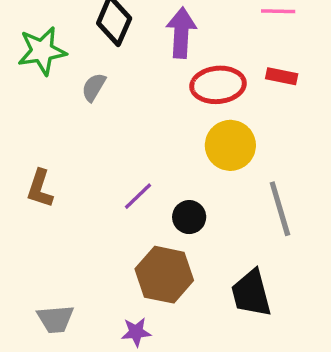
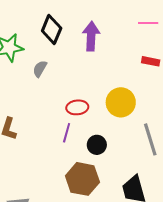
red ellipse: (218, 85) -> (77, 107), moved, size x0.7
purple line: (138, 196) -> (67, 133), turned -30

